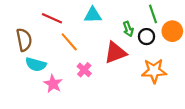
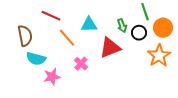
cyan triangle: (93, 15) -> (89, 25), moved
orange star: (154, 71) -> (159, 56), moved, turned -30
pink star: (53, 84) -> (52, 77), turned 30

